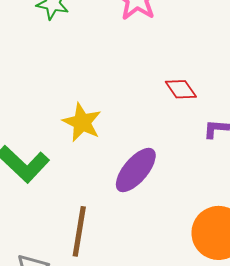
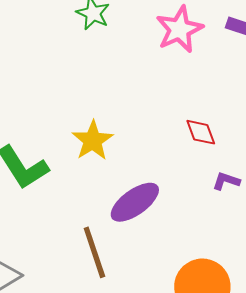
brown line: (79, 231) -> (94, 252), moved, turned -42

